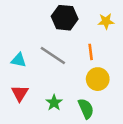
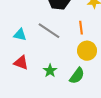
red triangle: (20, 93) -> (21, 63), turned -42
green semicircle: (86, 109) -> (77, 76), turned 60

